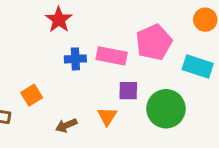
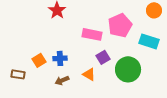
blue cross: (75, 59) -> (60, 58), moved
purple square: (128, 91) -> (103, 57), turned -32
orange triangle: (107, 116) -> (89, 74), turned -32

